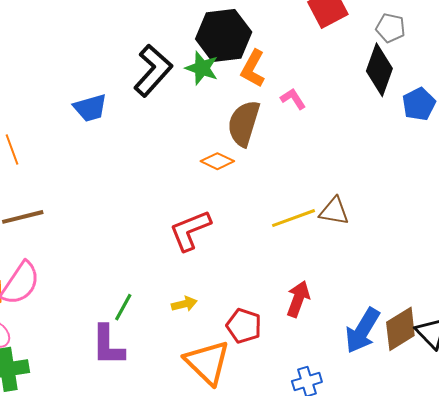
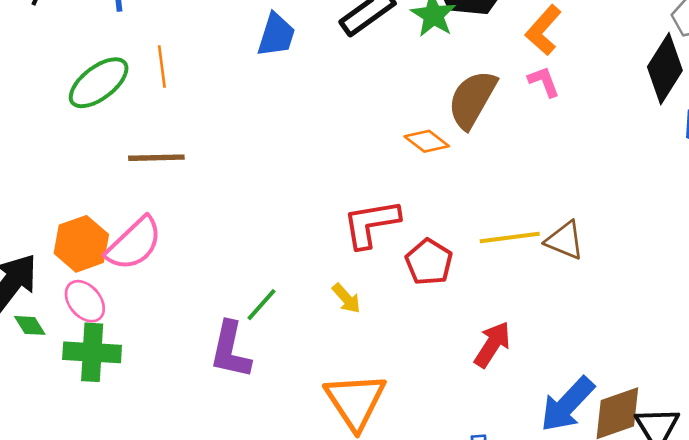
orange L-shape: (253, 69) -> (543, 30), moved
blue trapezoid: (90, 108) -> (276, 35), turned -69
yellow arrow: (184, 304) -> (346, 298), moved, turned 50
red pentagon: (244, 326) -> (429, 262), moved

